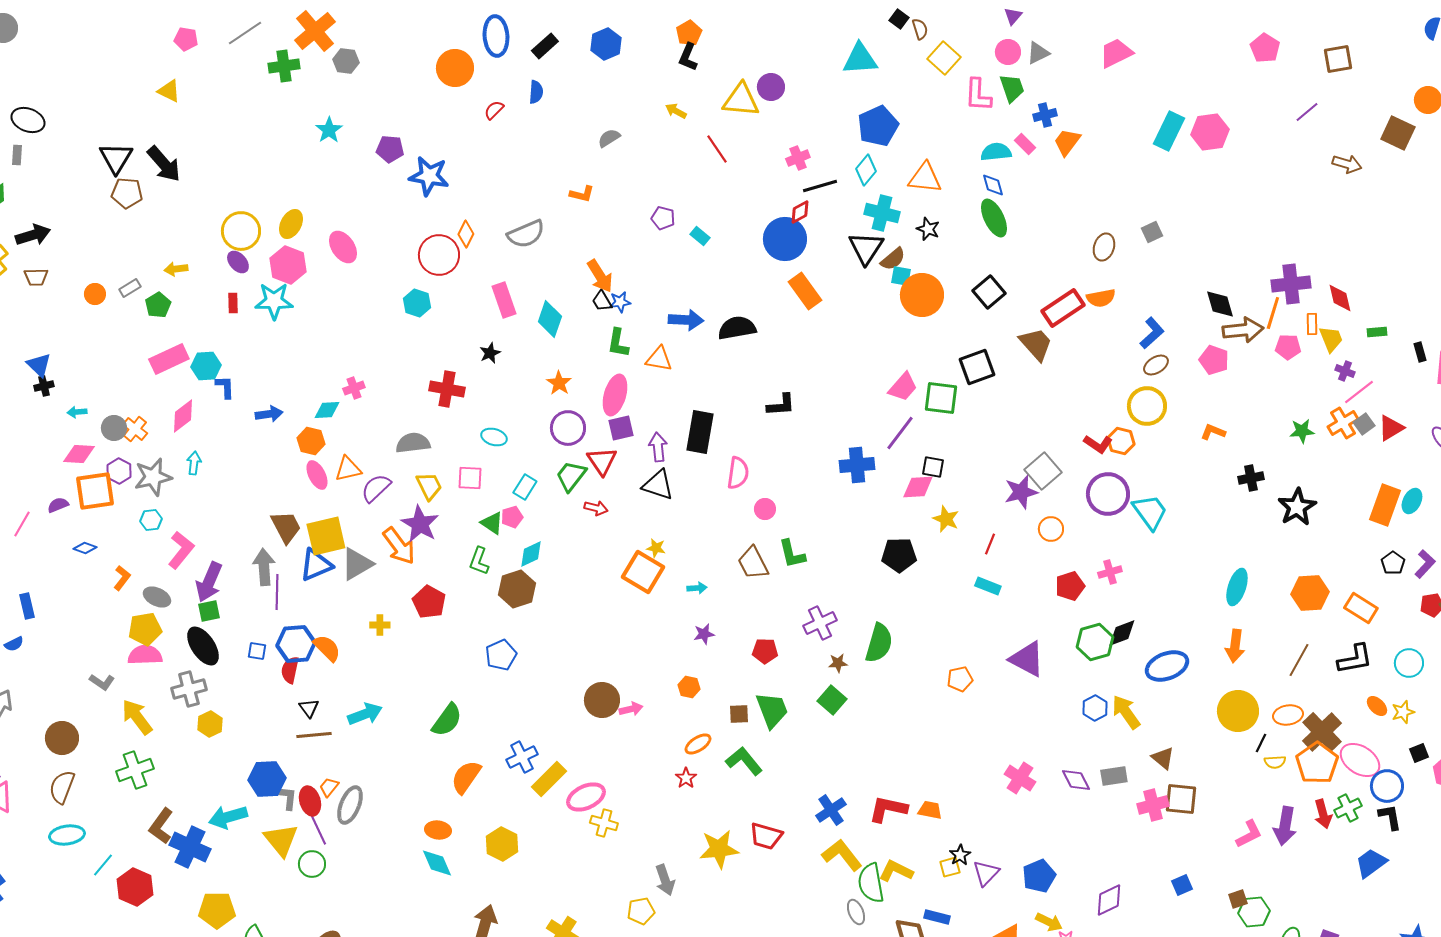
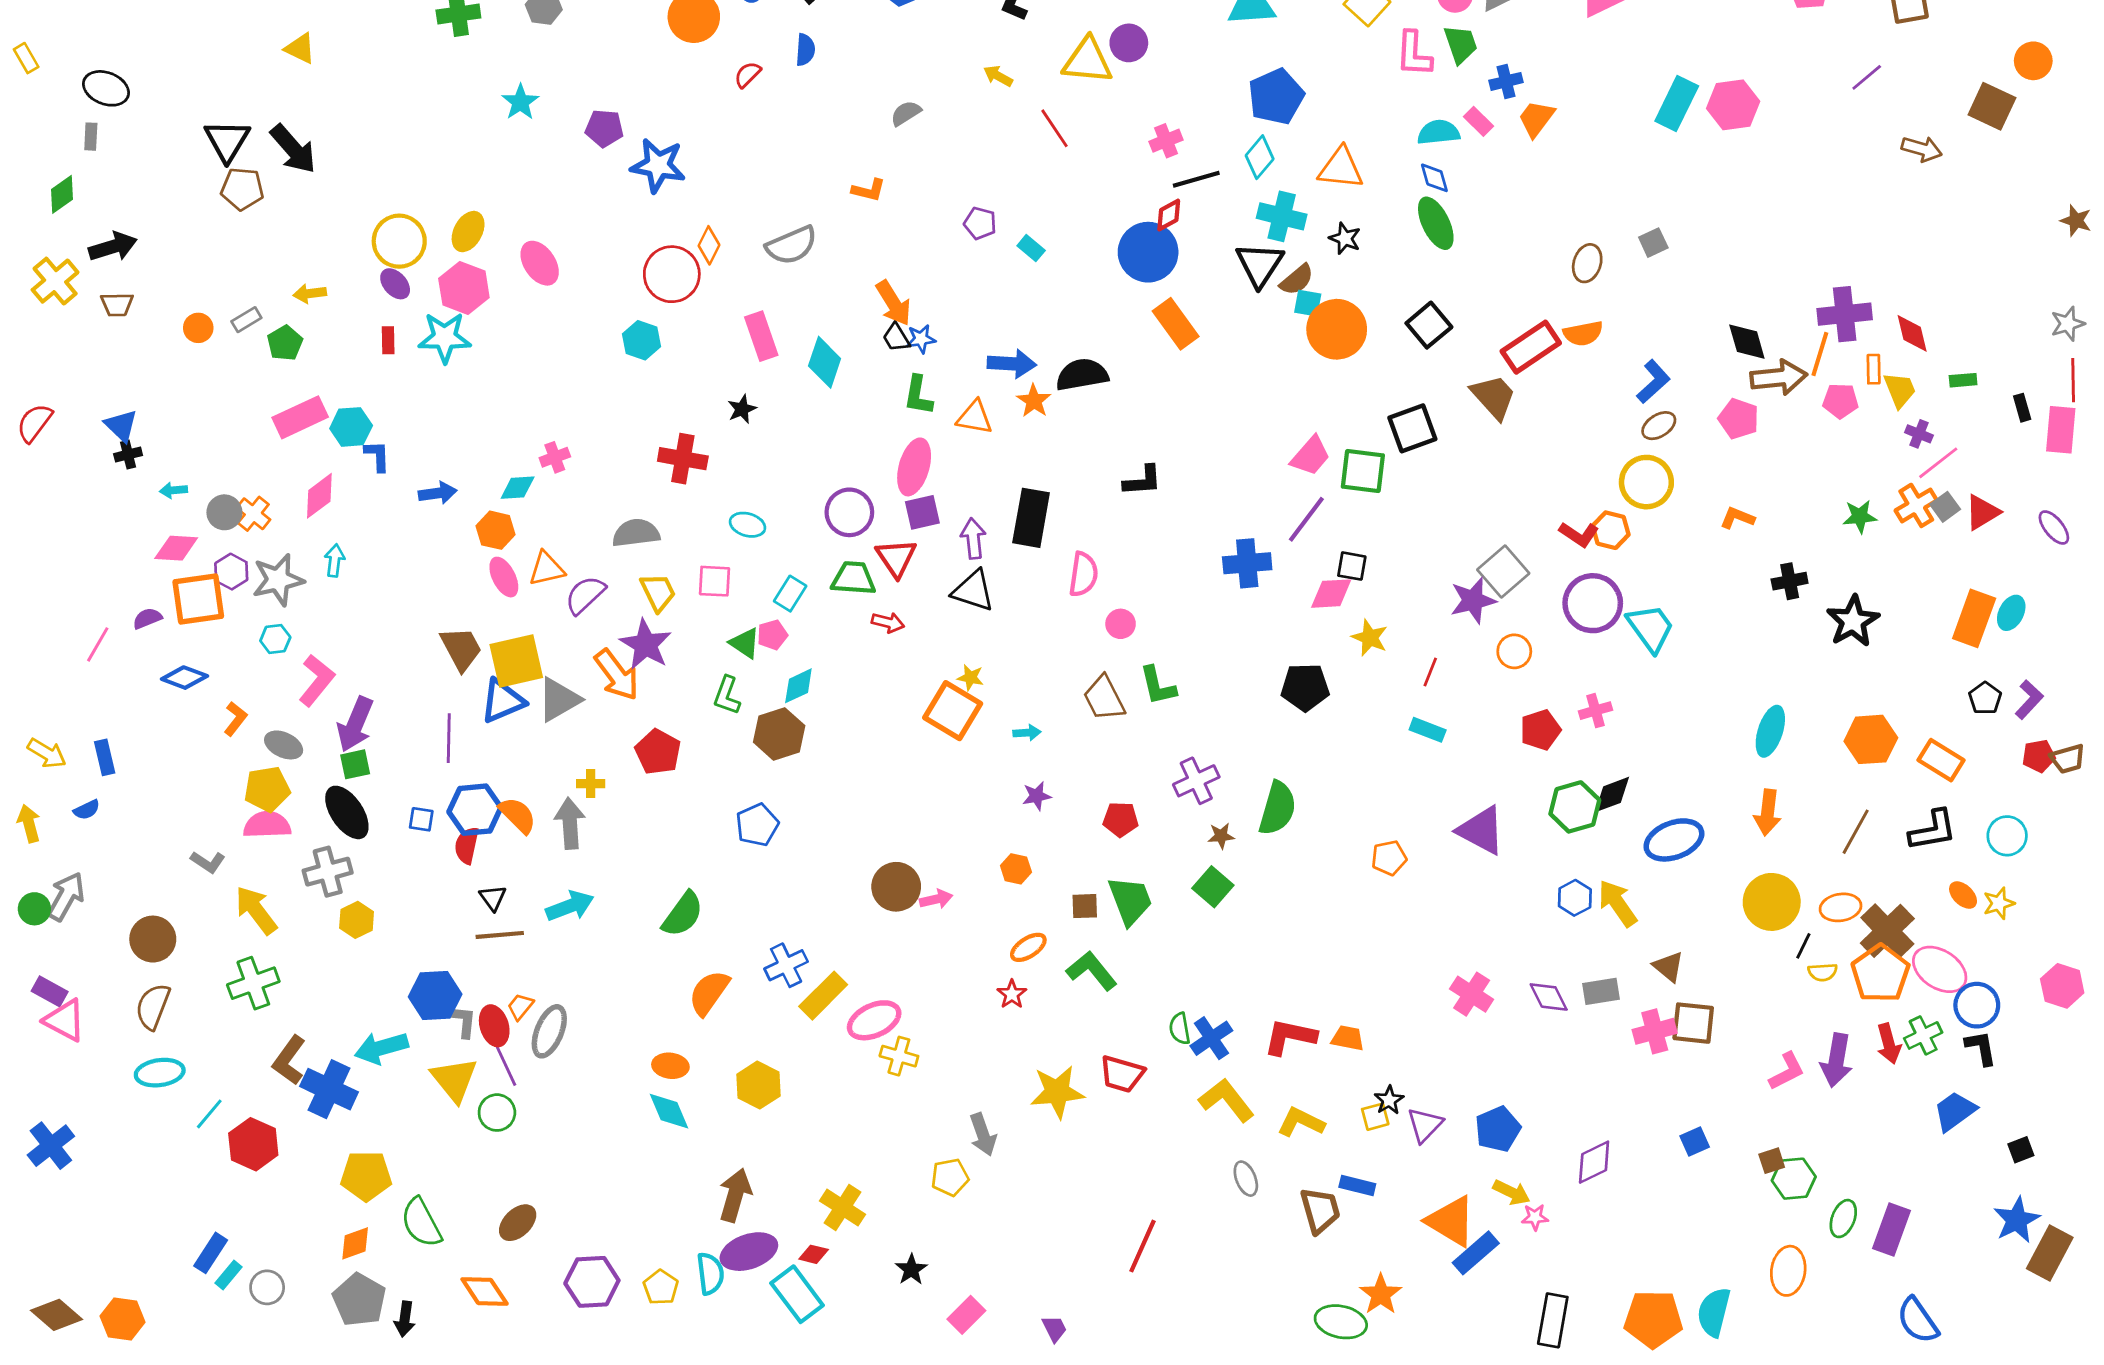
orange star: (559, 383) -> (1034, 401), moved
green trapezoid: (571, 476) -> (853, 578), turned 56
blue diamond: (85, 548) -> (184, 678), size x1.4
gray arrow: (264, 567) -> (570, 823), moved
black square: (1419, 753) -> (2021, 1150), moved
green semicircle: (871, 883) -> (1180, 1029), moved, size x0.6

